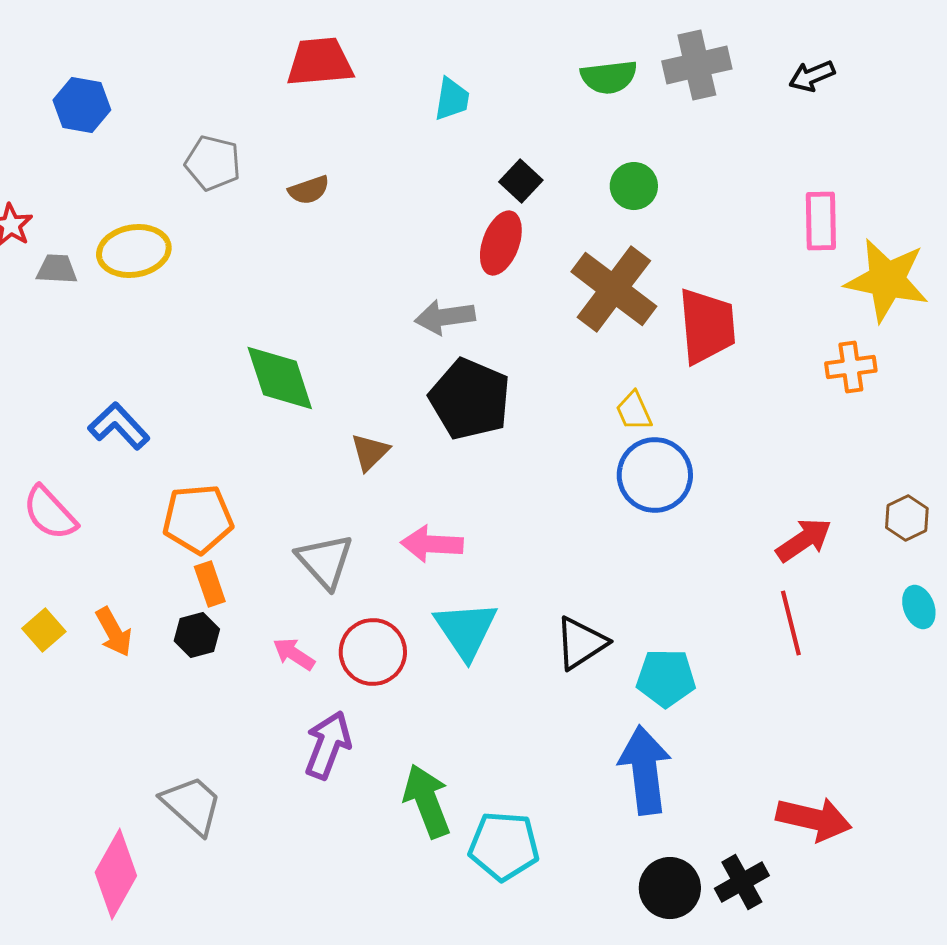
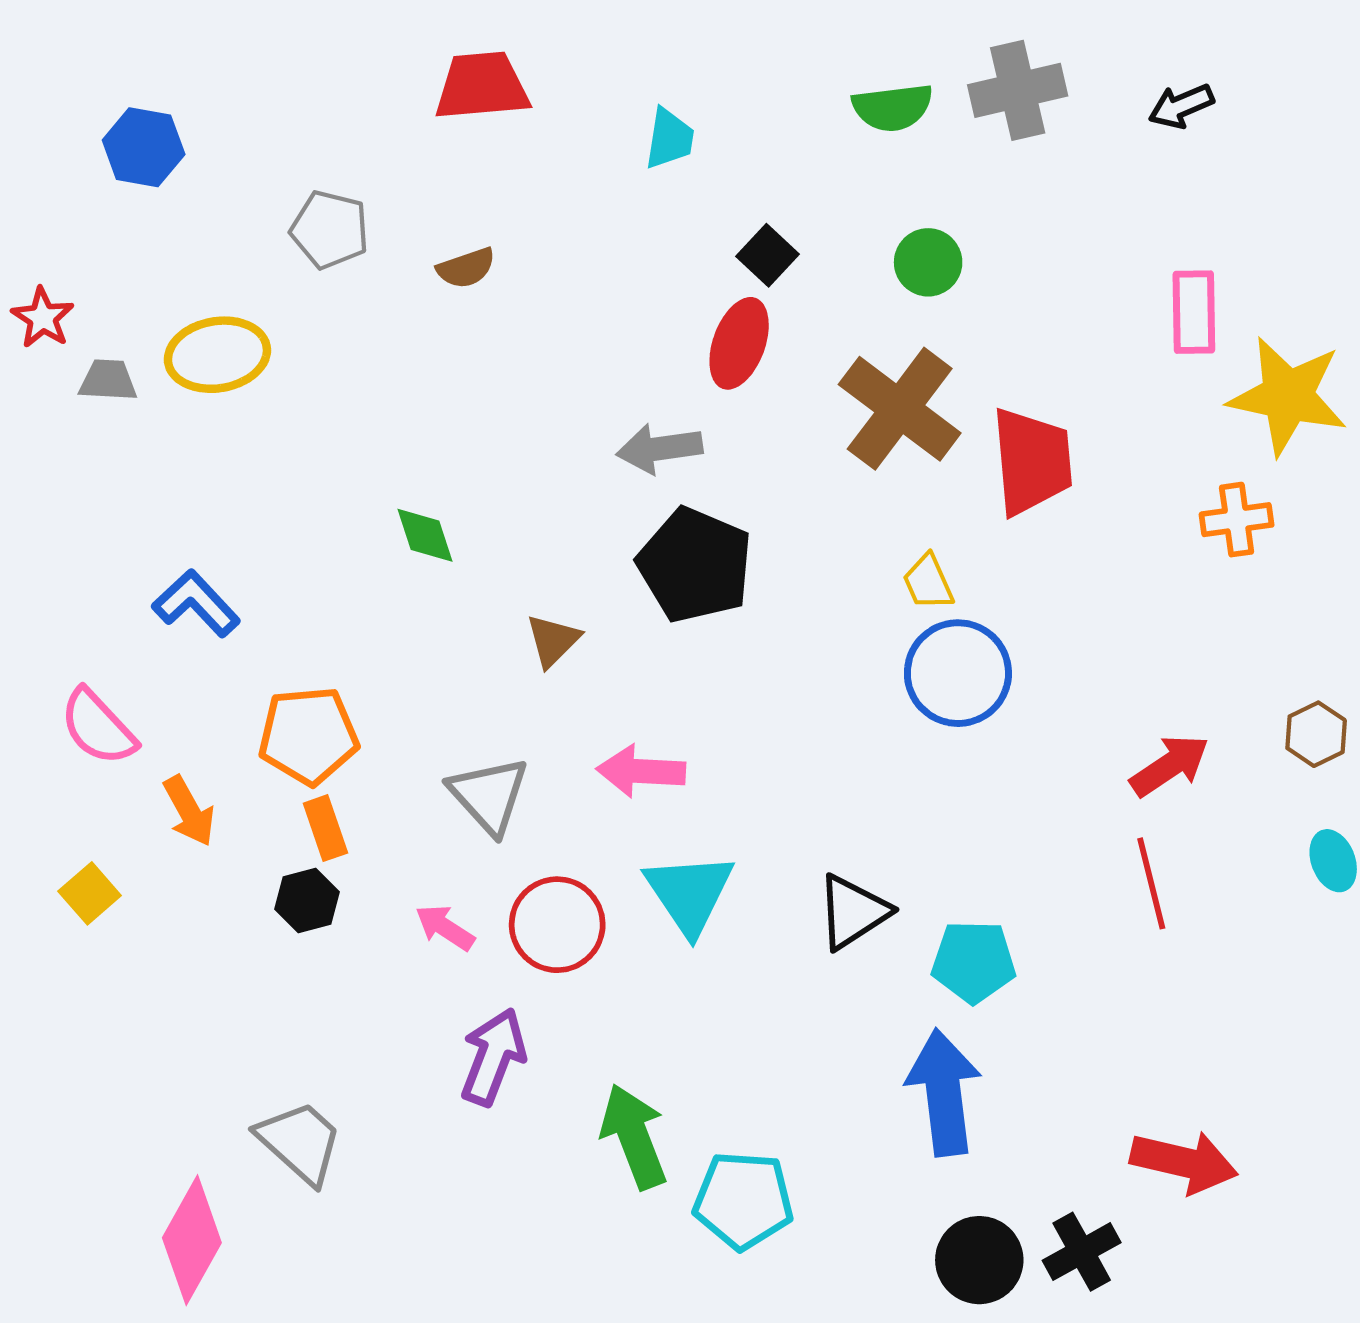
green diamond: (280, 378) -> (425, 535), size x0.6
orange arrow: (114, 632) -> (189, 811), moved

